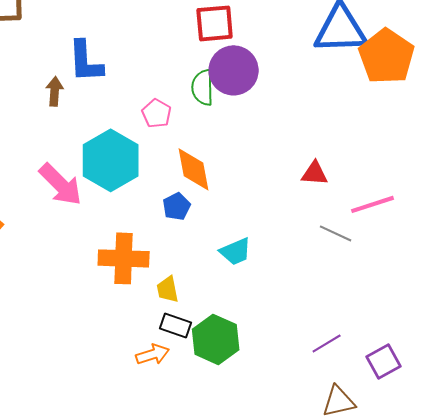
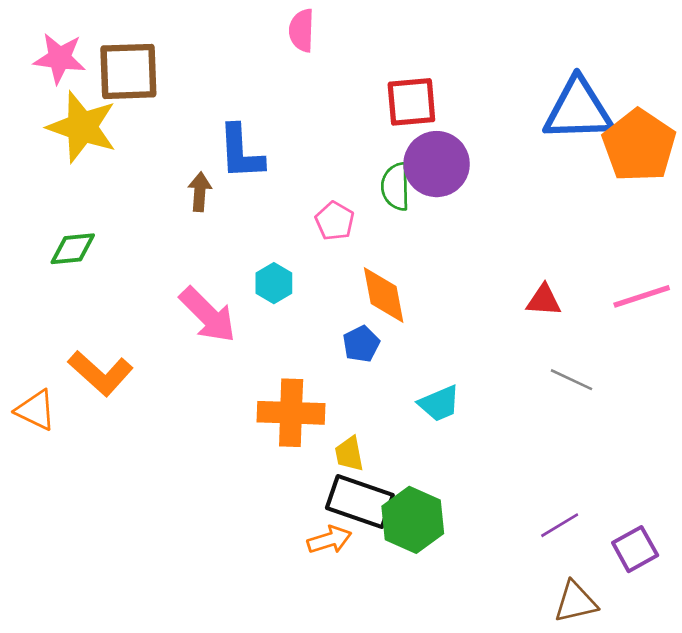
cyan hexagon: (111, 160) -> (274, 283), size x0.5
pink line: (373, 204) -> (642, 296), moved
black rectangle: (176, 325) -> (360, 501), size x1.6

